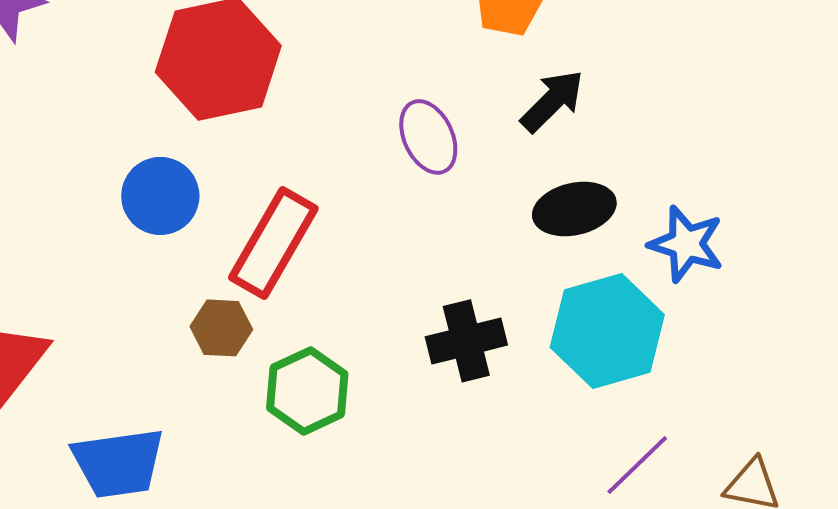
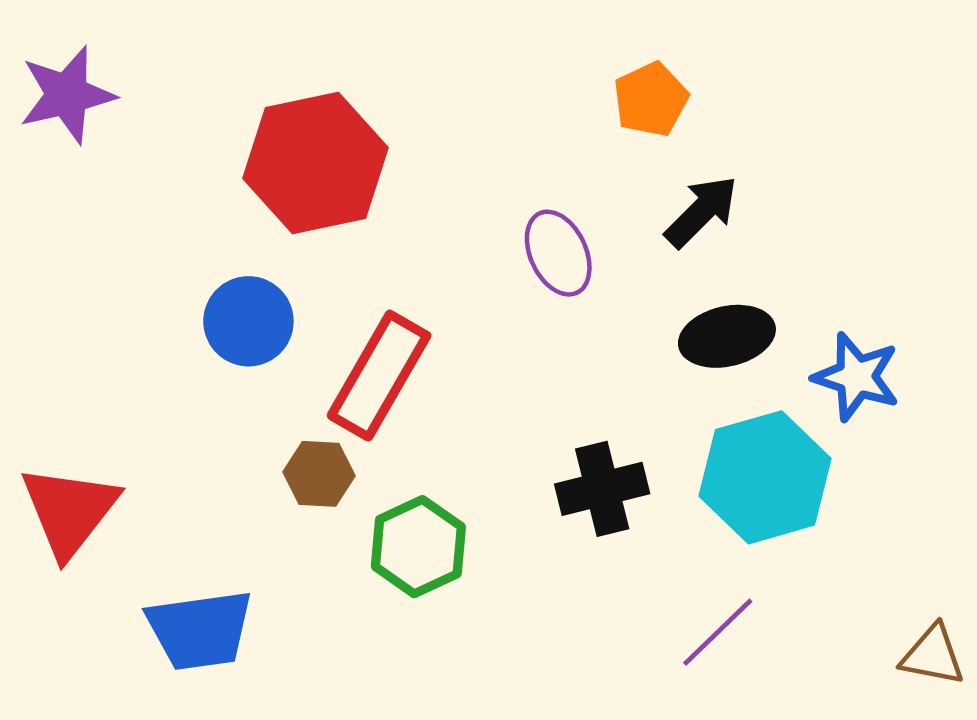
purple line: (637, 465) -> (718, 632), moved

